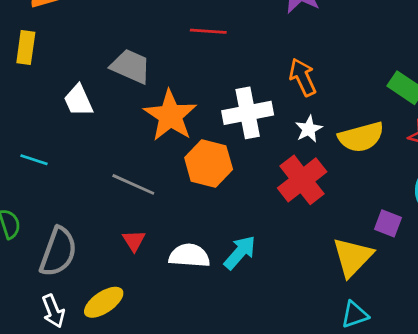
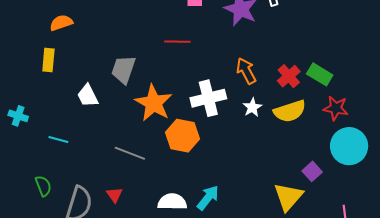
gray trapezoid: (131, 66) -> (124, 70), turned -92
red cross: (302, 180) -> (289, 76), moved, size x0.7
purple square: (388, 223) -> (312, 171), turned 30
red triangle: (134, 241) -> (114, 195), moved

